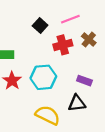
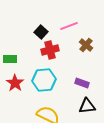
red cross: (63, 45) -> (50, 50), moved
black triangle: (77, 103) -> (87, 106), moved

